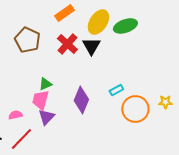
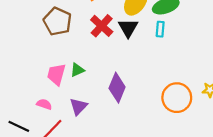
cyan rectangle: (116, 90) -> (160, 29), moved, turned -56
pink trapezoid: (40, 100) -> (56, 74), moved
pink semicircle: (15, 115) -> (44, 104), turned 32

